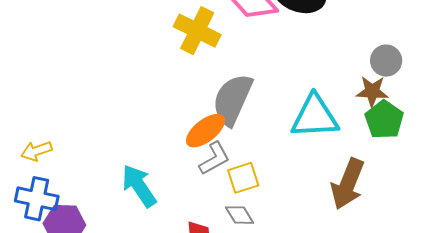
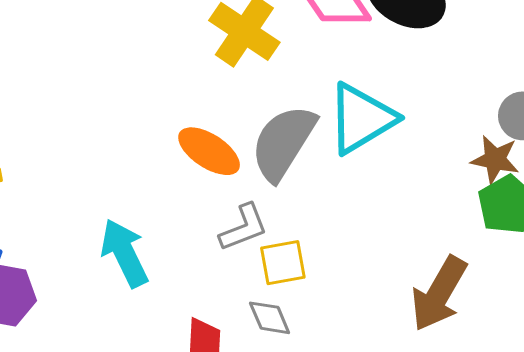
cyan triangle: (315, 117) -> (361, 119), moved, turned -36
orange ellipse: (205, 131) -> (209, 151), moved, turned 63

